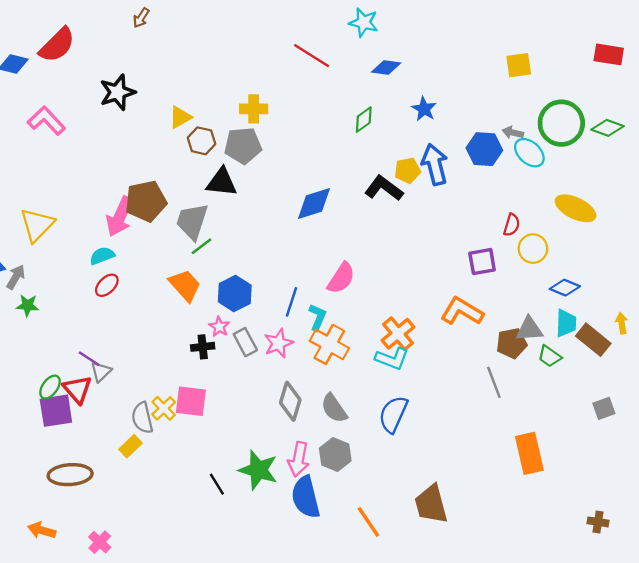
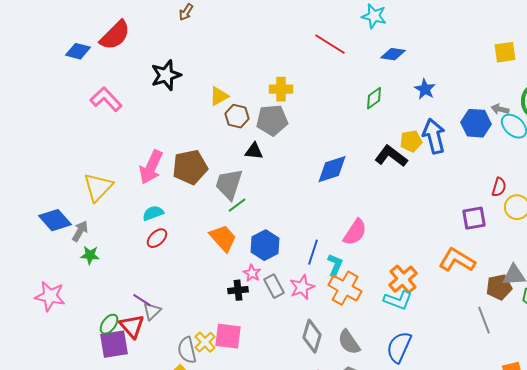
black triangle: (222, 182) -> (254, 151), size x0.7
pink arrow: (120, 217) -> (151, 167), moved

